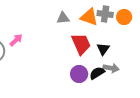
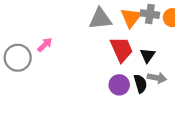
orange triangle: (89, 17) -> (131, 18), turned 48
gray triangle: (63, 18) -> (100, 19), size x1.5
black semicircle: (97, 73) -> (140, 84), turned 105

